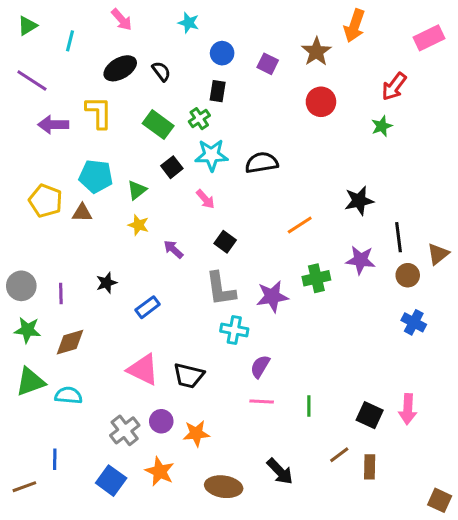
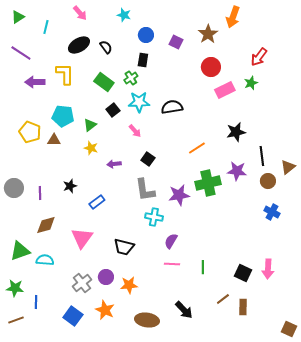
pink rectangle: (429, 38) -> (225, 90), moved
purple arrow: (173, 249) -> (114, 164), turned -48
green cross: (316, 278) -> (208, 183), size x1.4
green star: (27, 330) -> (15, 288), moved
pink triangle: (143, 370) -> (82, 238), moved, turned 40

